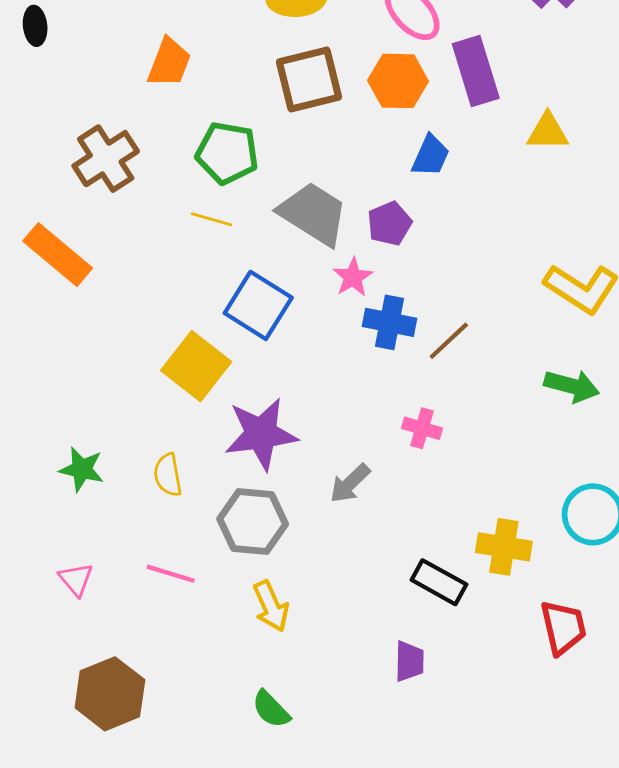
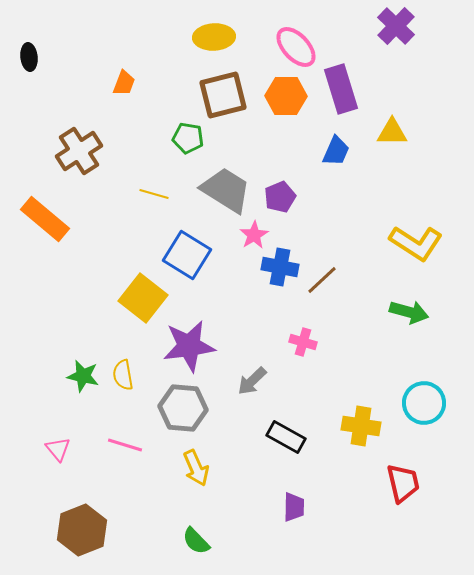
orange trapezoid: (169, 63) -> (124, 83), size x0.7
green pentagon: (227, 153) -> (188, 138), moved, size x0.7
blue trapezoid: (430, 156) -> (336, 151), moved
green star: (82, 469) -> (83, 376), moved
black rectangle: (439, 582) -> (286, 437), moved

